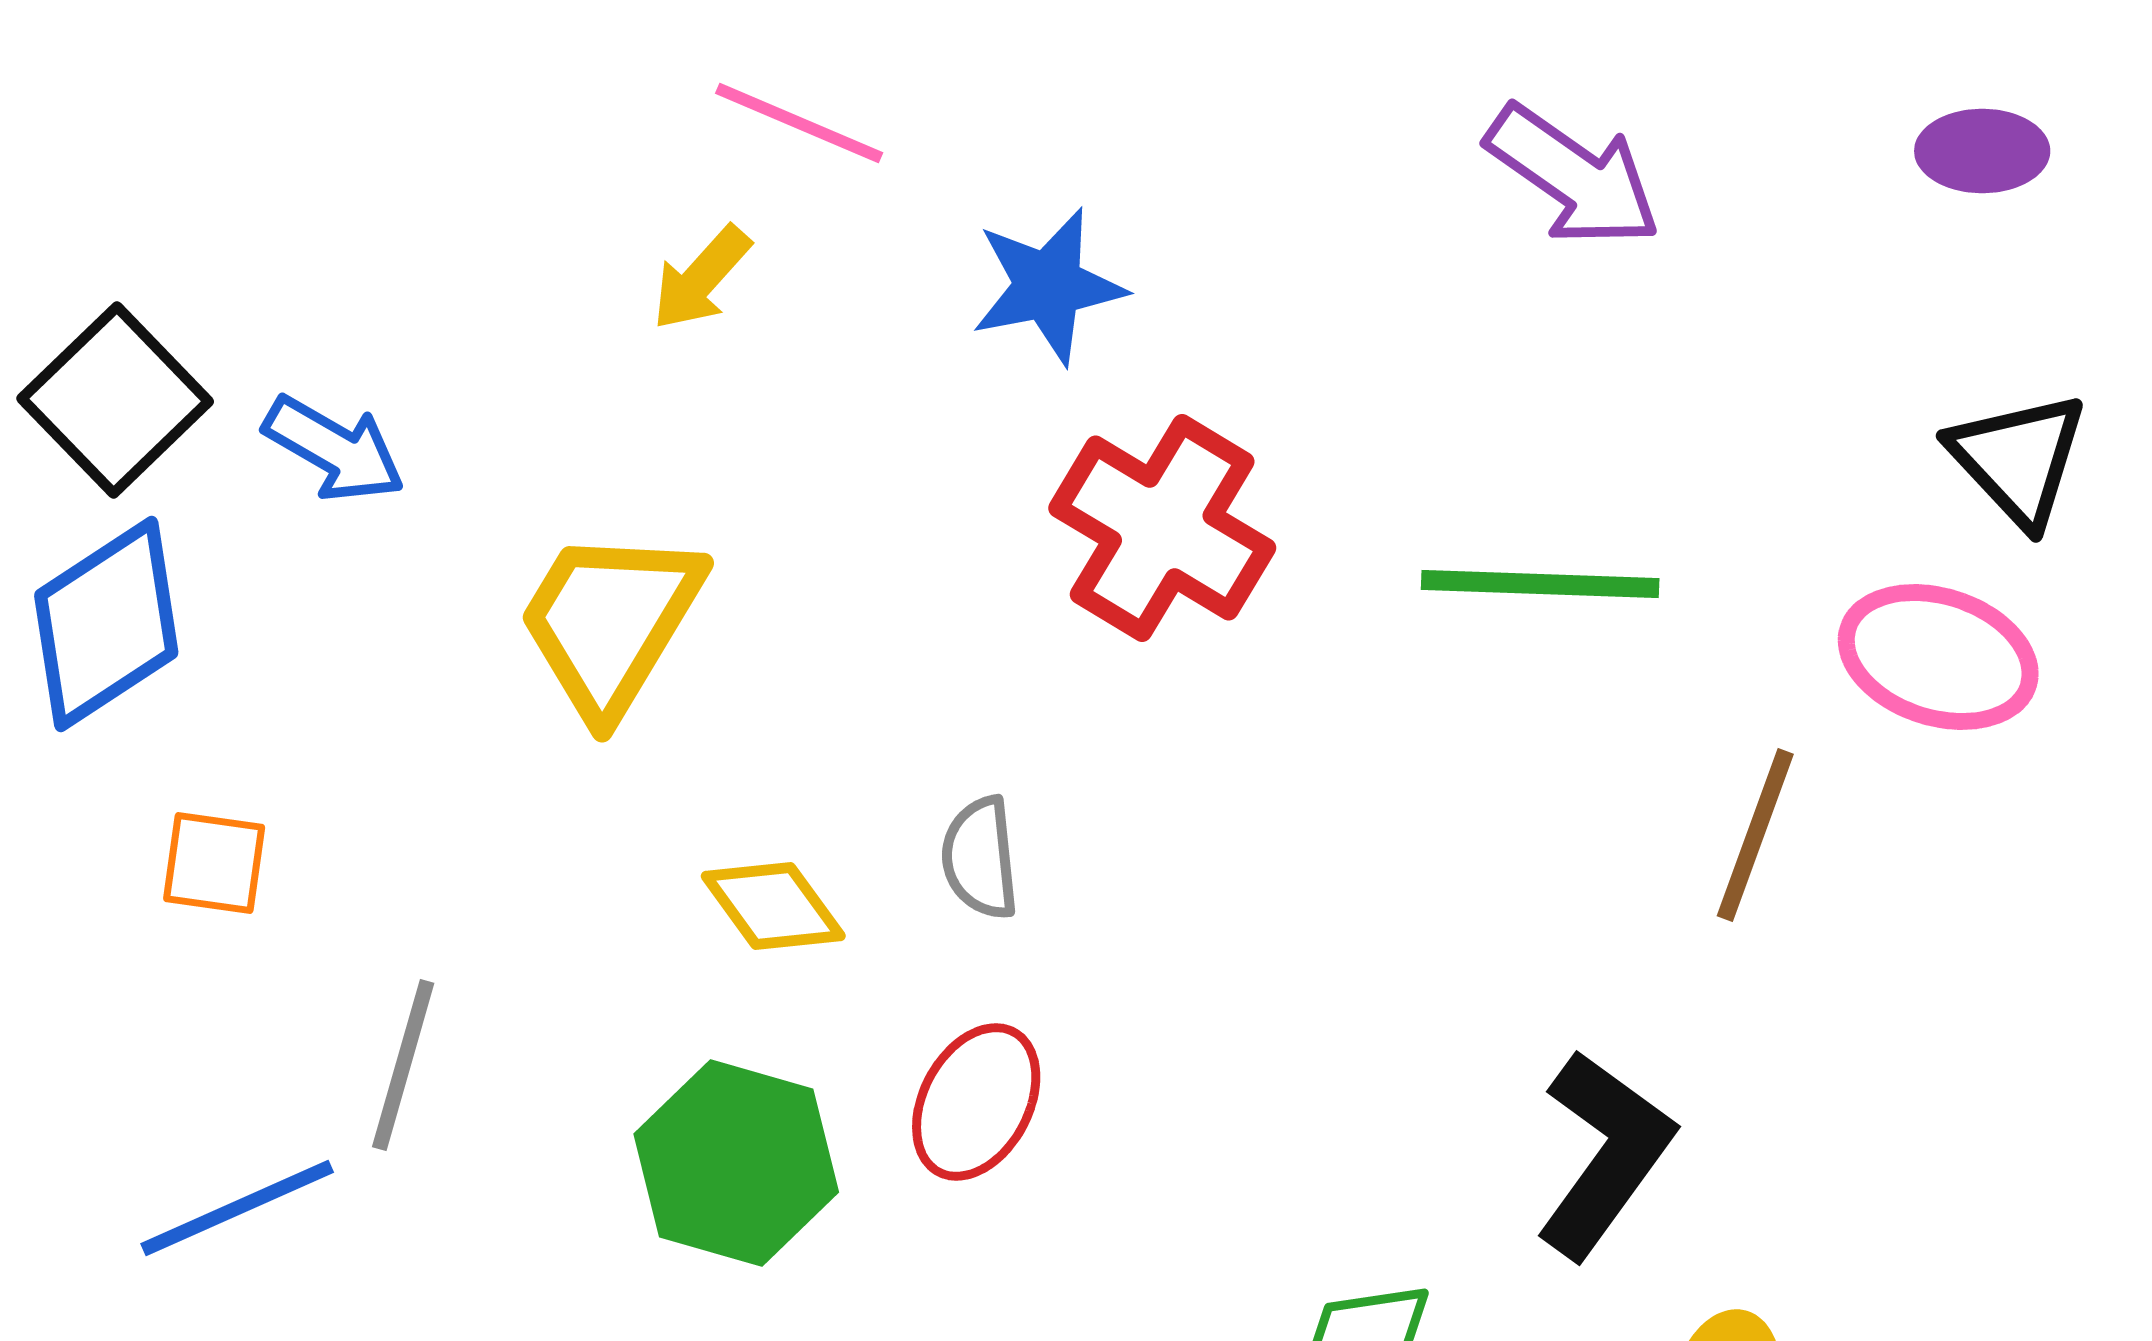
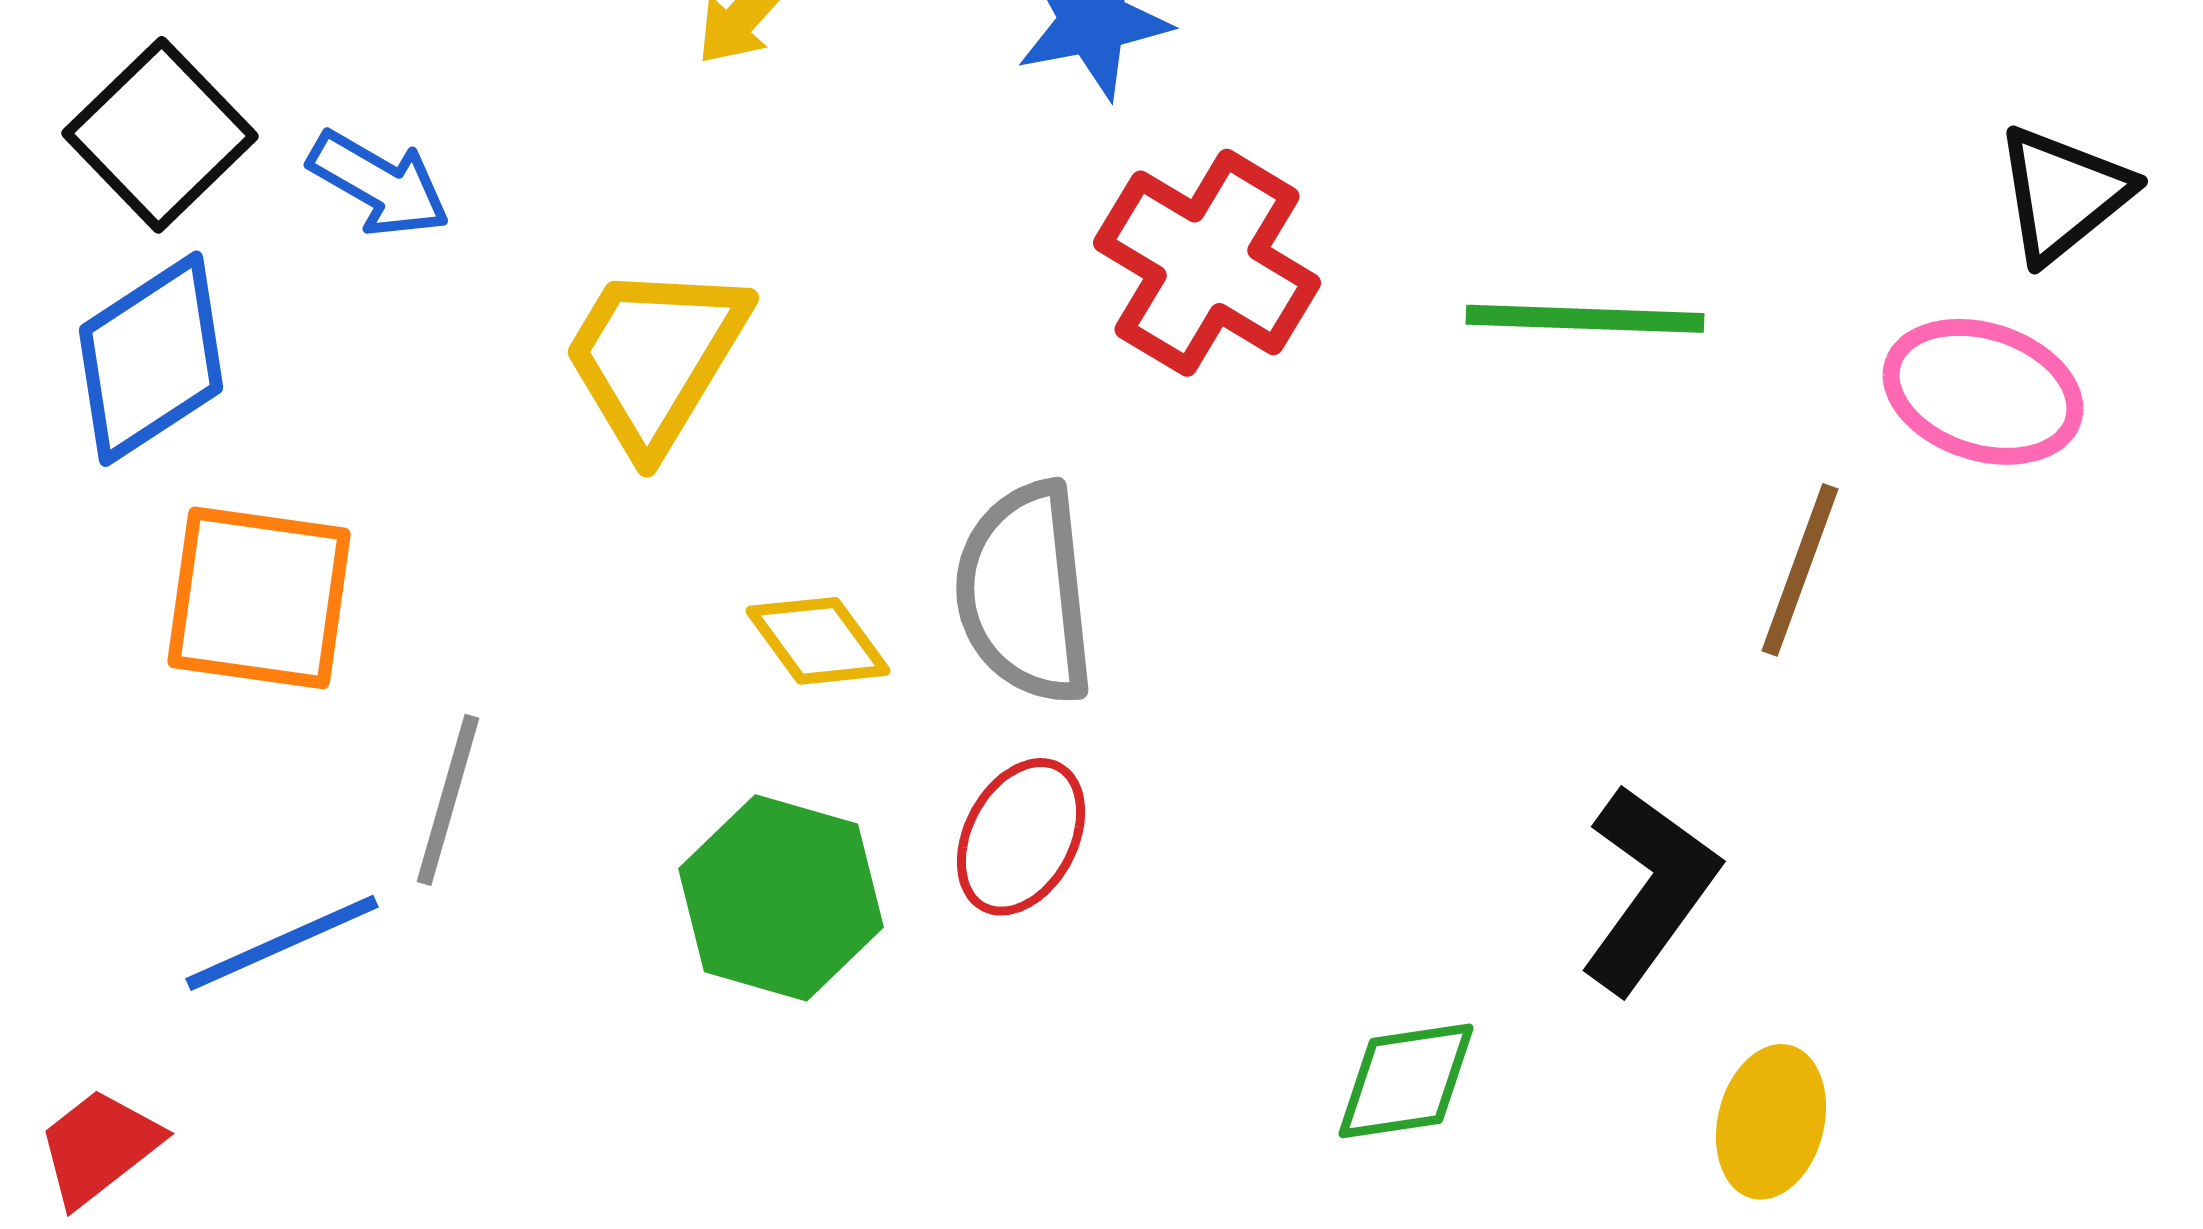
black triangle: (2018, 459) -> (2063, 194), turned 34
gray semicircle: (980, 858) -> (1025, 593), size x1.8
orange square: (214, 863) -> (259, 598), size x1.8

